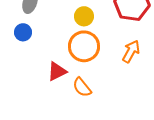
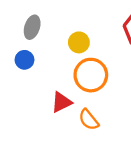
yellow circle: (84, 16) -> (79, 42), moved

